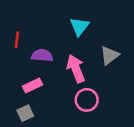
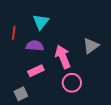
cyan triangle: (79, 26) -> (41, 22), moved
pink rectangle: (32, 85) -> (36, 71), moved

